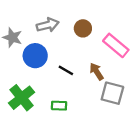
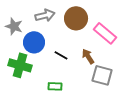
brown circle: (83, 28) -> (76, 18), size x1.5
green cross: (22, 98) -> (20, 65), moved, turned -35

